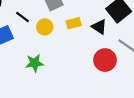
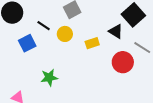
yellow rectangle: (74, 23) -> (92, 43), moved
green star: (35, 63) -> (49, 77), moved

